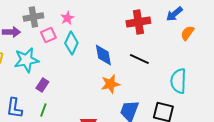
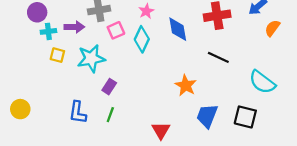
pink star: (67, 18) -> (146, 11), moved
blue diamond: (103, 55) -> (178, 29), moved
cyan semicircle: (178, 81) -> (262, 82), turned -55
orange star: (110, 84) -> (186, 85), turned -30

